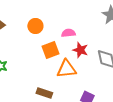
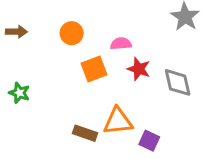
orange triangle: (66, 69) -> (118, 121), moved

